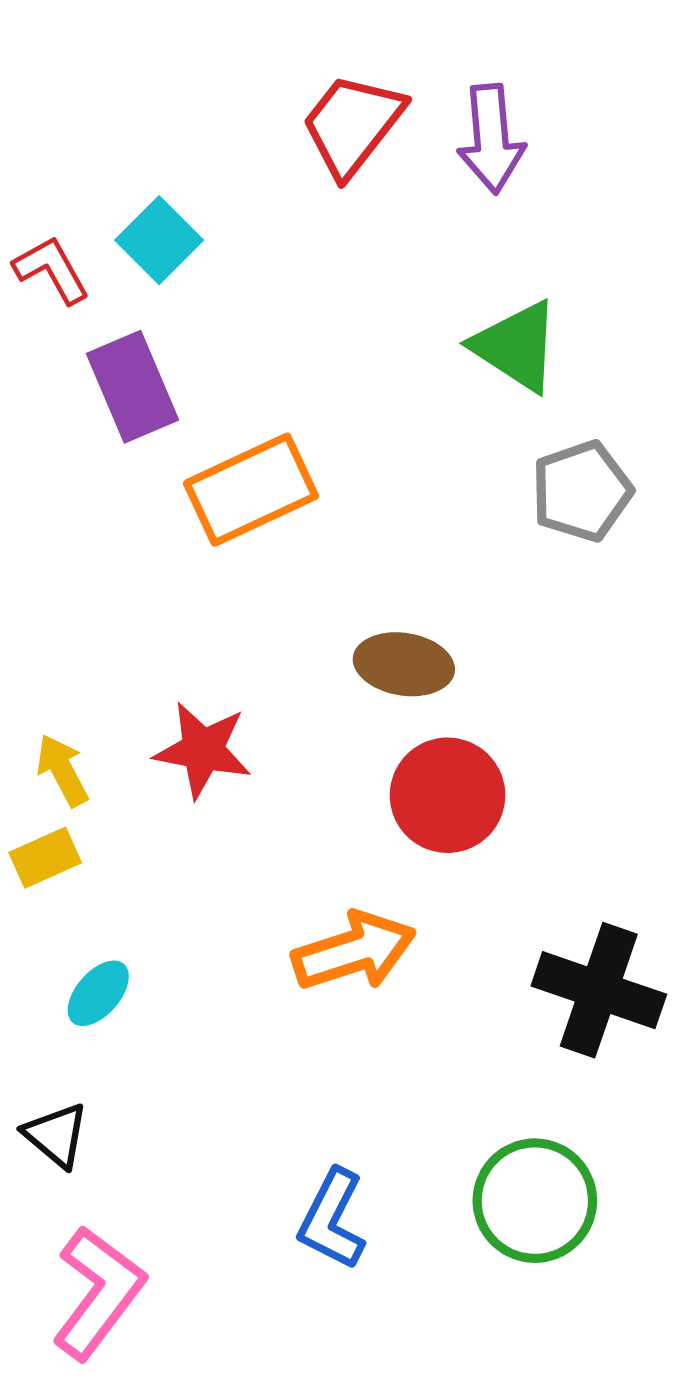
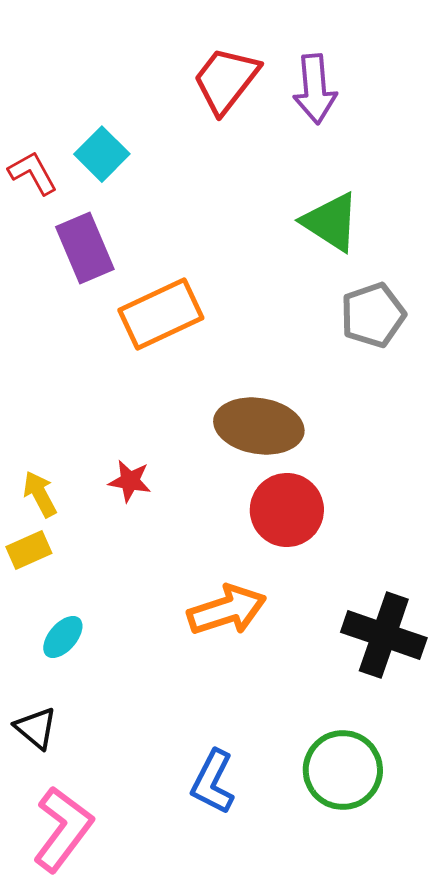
brown ellipse: (404, 664) -> (259, 426), size x1.4
red star: (203, 750) -> (130, 481), size x0.7

